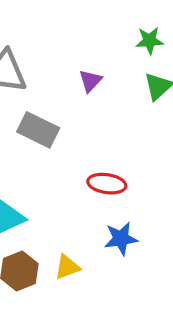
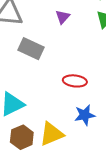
yellow triangle: (67, 267) -> (52, 134), size x1.5

